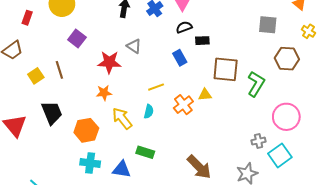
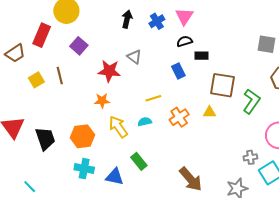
red rectangle: (27, 18) -> (42, 35), moved, size x1.6
yellow triangle: (205, 95) -> (210, 112), moved
cyan semicircle: (149, 111) -> (145, 122), turned -120
black trapezoid: (52, 113) -> (45, 139), moved
green rectangle: (145, 152) -> (139, 161), turned 30

